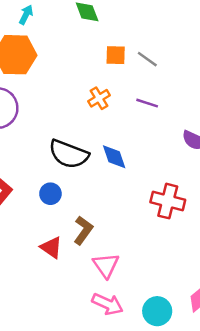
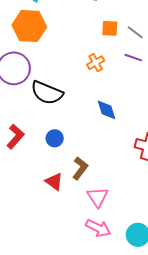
purple line: (147, 103) -> (133, 58), moved
black semicircle: (69, 154) -> (47, 93), moved

